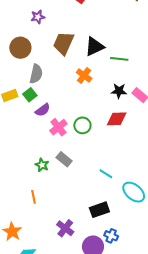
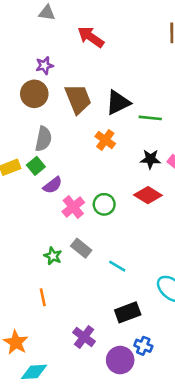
brown trapezoid: (63, 43) -> (78, 99), turned 135
brown circle: (20, 48) -> (34, 94), moved
red diamond: (117, 119) -> (148, 195), turned 35
cyan line: (106, 174) -> (117, 266), moved

